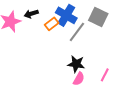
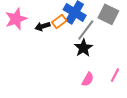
black arrow: (31, 14) -> (43, 26), moved
black star: (76, 64) -> (83, 48), moved, turned 30

